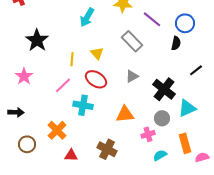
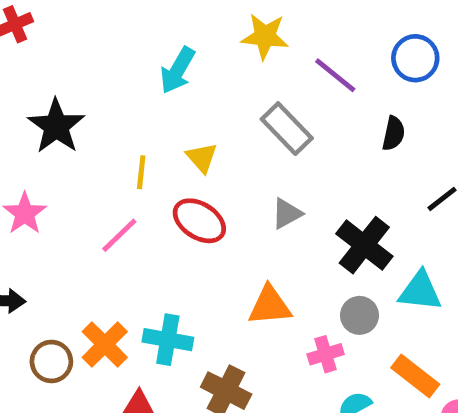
blue circle: (185, 23) -> (415, 58), moved
cyan cross: (83, 105) -> (168, 340), moved
cyan triangle: (187, 108) -> (420, 291), turned 30
orange rectangle: (185, 143) -> (415, 376), turned -36
brown circle: (27, 144) -> (51, 361), moved

